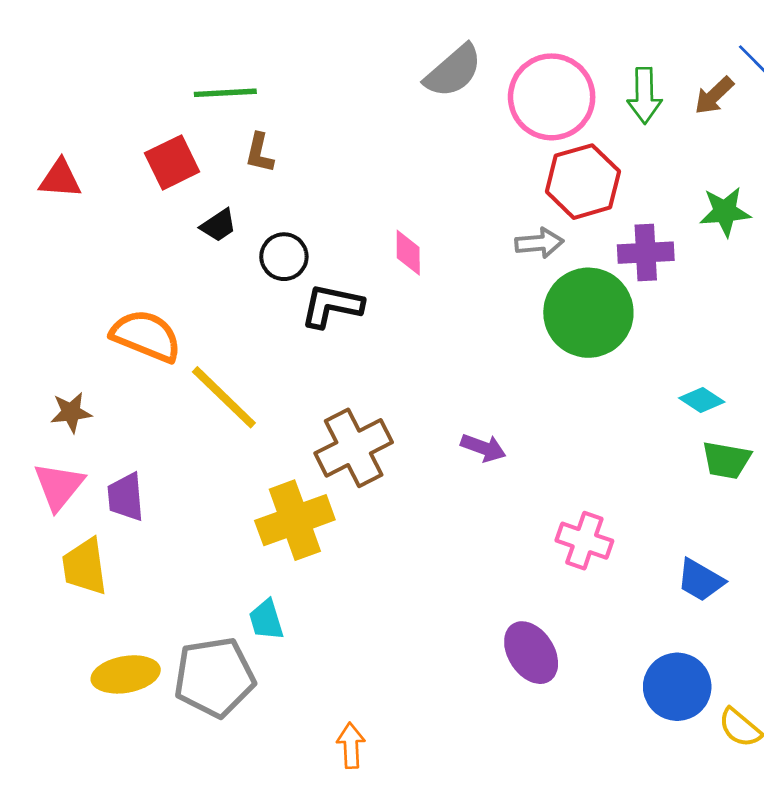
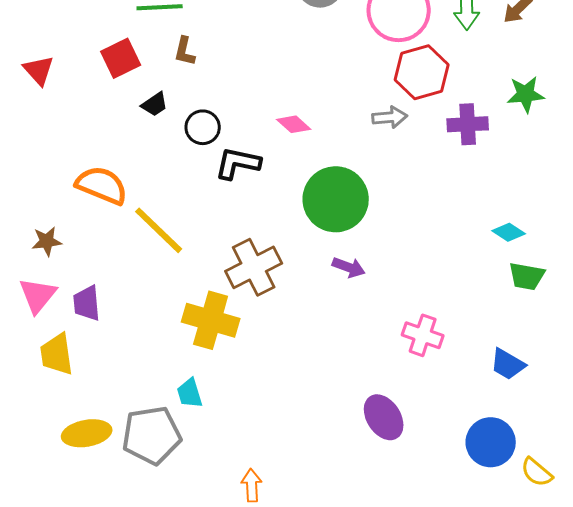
red triangle: (60, 179) -> (39, 70), turned 44
pink diamond: (408, 253) -> (294, 124), turned -48
green circle: (588, 313) -> (336, 199), moved
yellow cross: (295, 520) -> (211, 320), turned 36

